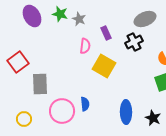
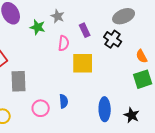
green star: (60, 14) -> (38, 27), moved
black cross: (134, 42) -> (113, 39), turned -30
yellow square: (104, 66) -> (83, 63), turned -30
pink circle: (62, 111) -> (41, 108), size x0.7

